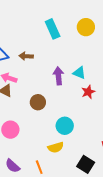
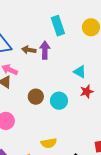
purple arrow: (58, 76) -> (45, 50), moved
cyan circle: (65, 126) -> (59, 101), moved

